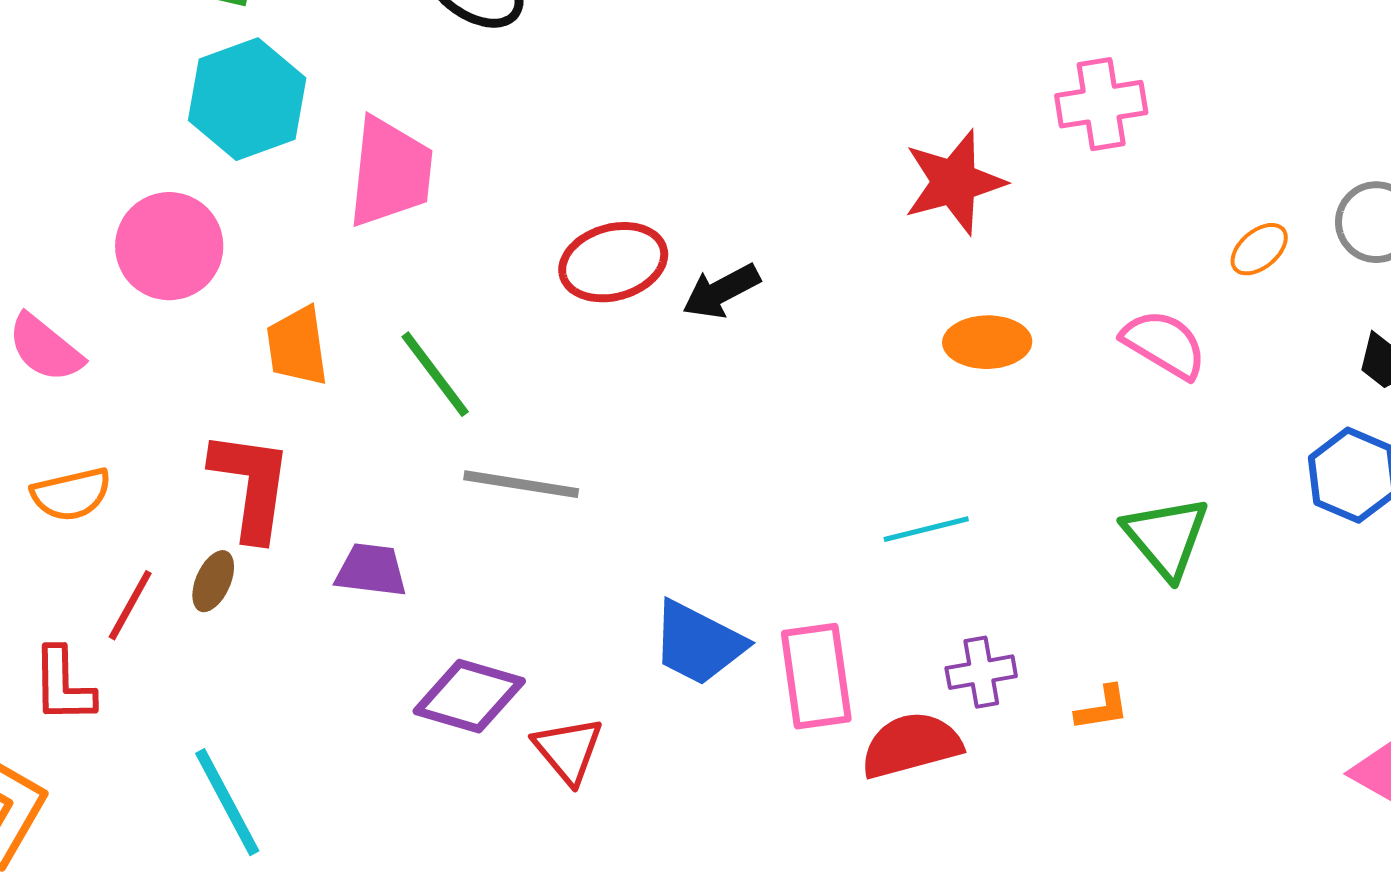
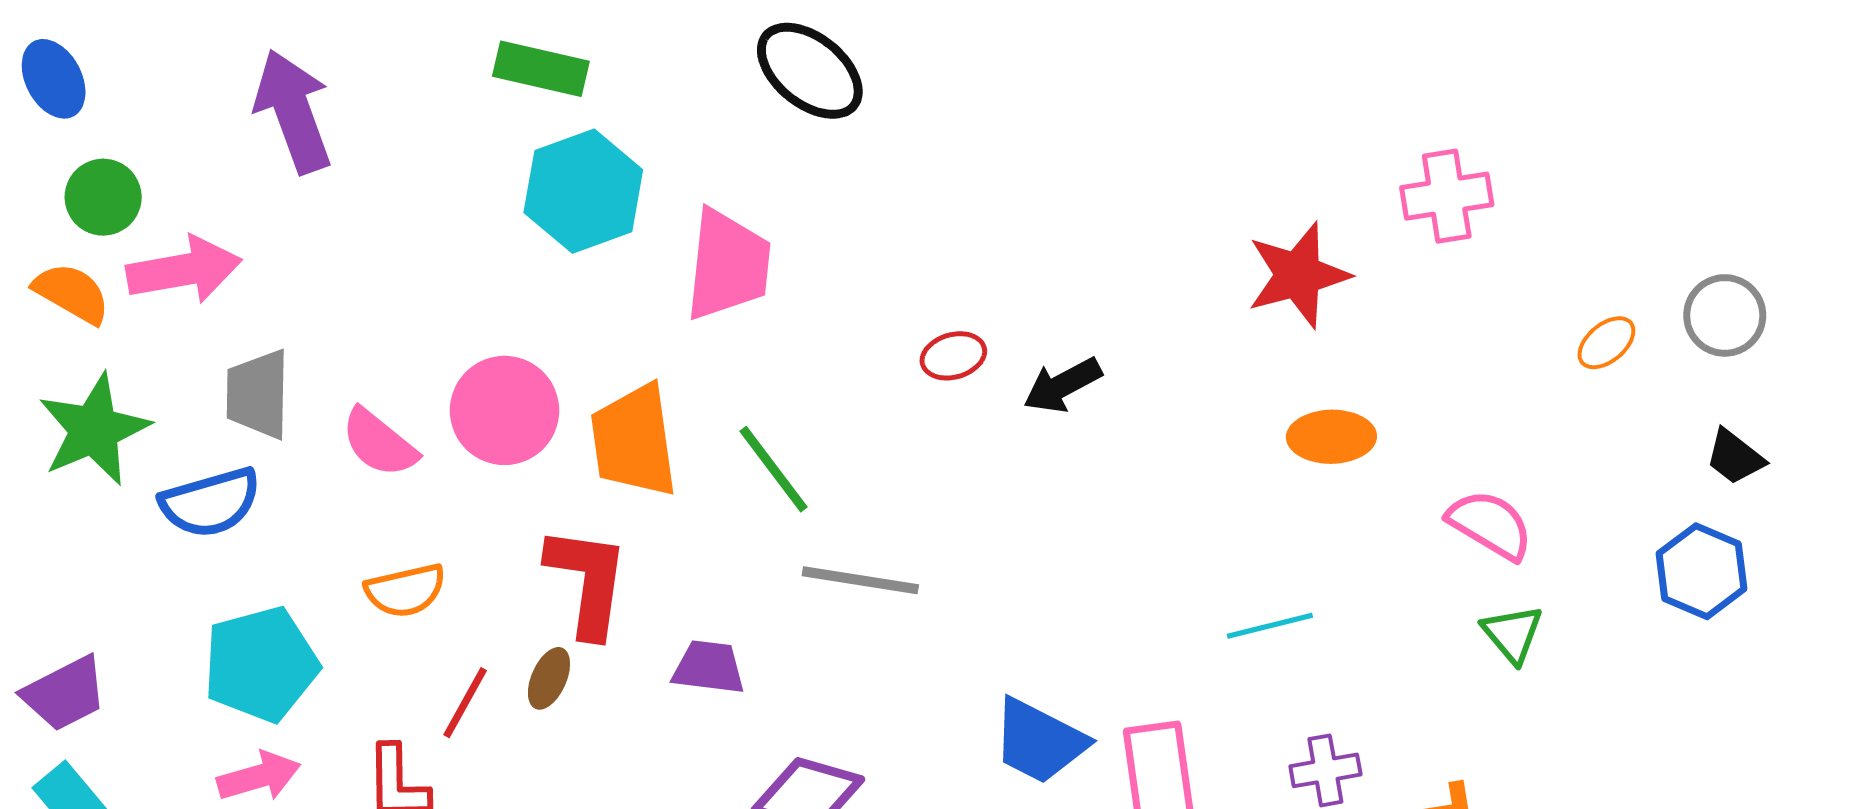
pink circle: (169, 246) -> (504, 410), moved
red ellipse: (613, 262) -> (953, 356), size x0.6
pink semicircle: (1164, 344) -> (1490, 525), moved
orange trapezoid: (297, 346) -> (634, 441), size x1.4
green triangle: (1166, 537) -> (1512, 634), size x0.7

